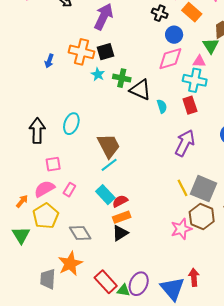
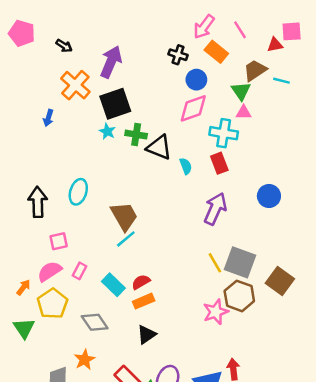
orange cross: (81, 52) -> (75, 85), moved, turned 30
black square: (106, 52) -> (115, 104), size x1.5
pink triangle: (199, 61) -> (244, 112), moved
cyan rectangle: (105, 195) -> (113, 285), moved
black triangle: (120, 233) -> (146, 335), moved
orange star: (70, 264) -> (85, 360), size x0.7

